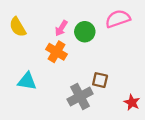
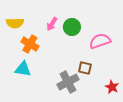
pink semicircle: (118, 19) -> (100, 41), moved
yellow semicircle: (18, 27) -> (15, 23), turned -60
orange cross: (57, 52) -> (30, 44), moved

